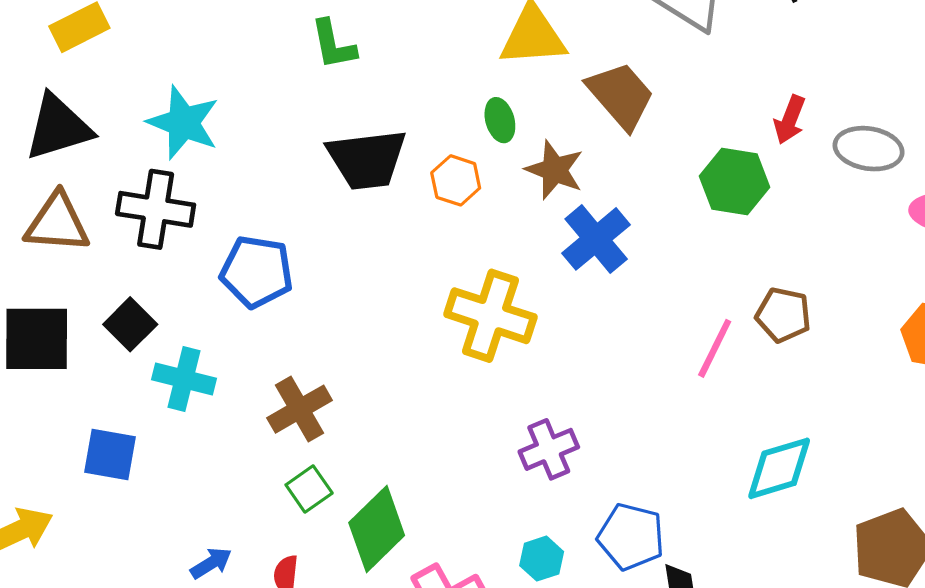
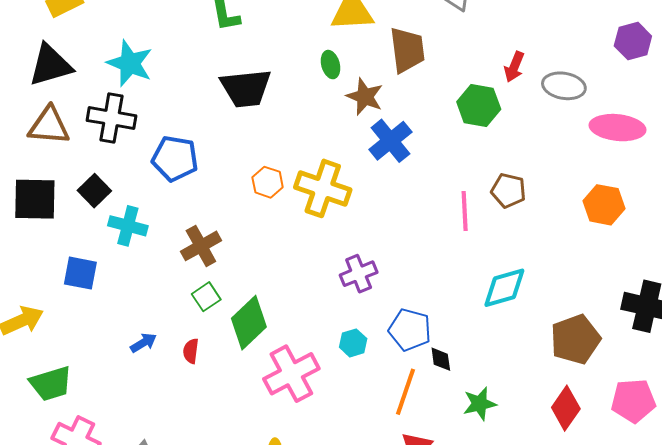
brown trapezoid: (621, 95) -> (407, 50), turned 33
orange hexagon: (456, 180) -> (268, 182), moved
pink line: (715, 348) -> (465, 211), turned -30

